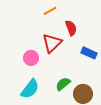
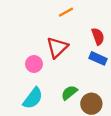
orange line: (50, 11) -> (66, 12), moved
red semicircle: (71, 28) -> (98, 36), moved

